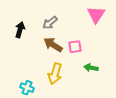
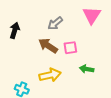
gray arrow: (50, 23) -> (55, 23), moved
yellow arrow: (55, 74) -> (50, 75), turned -120

